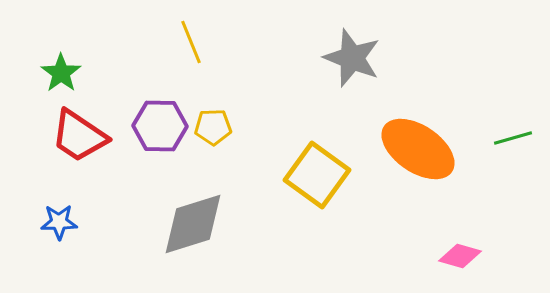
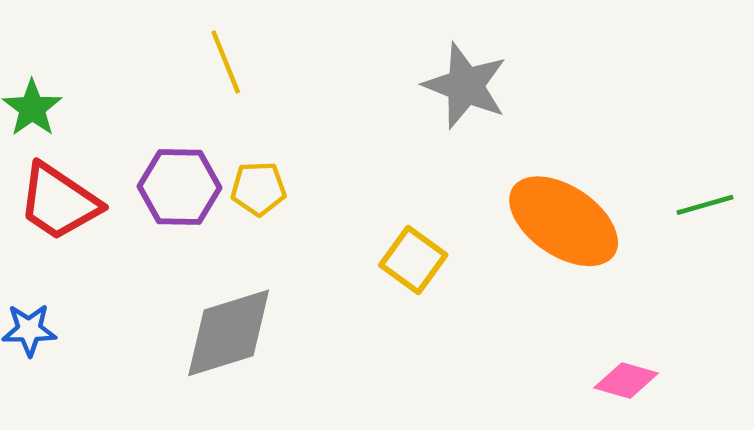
yellow square: (317, 175) -> (413, 260), size x0.7

